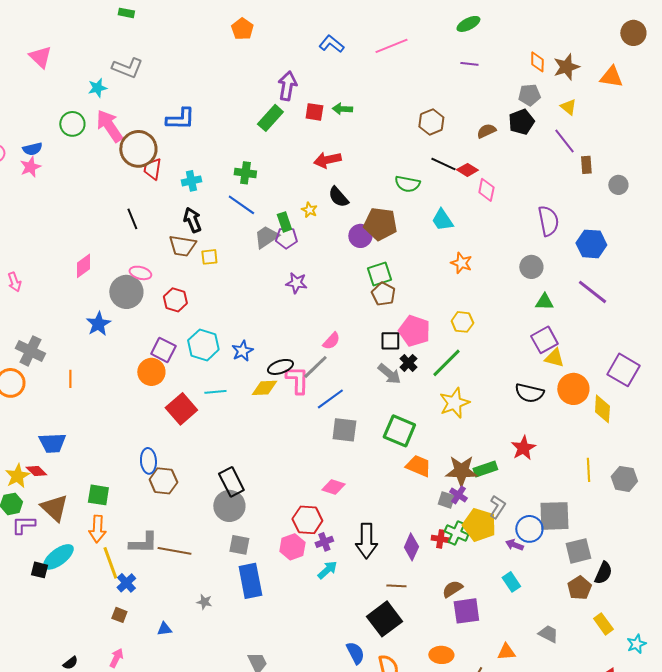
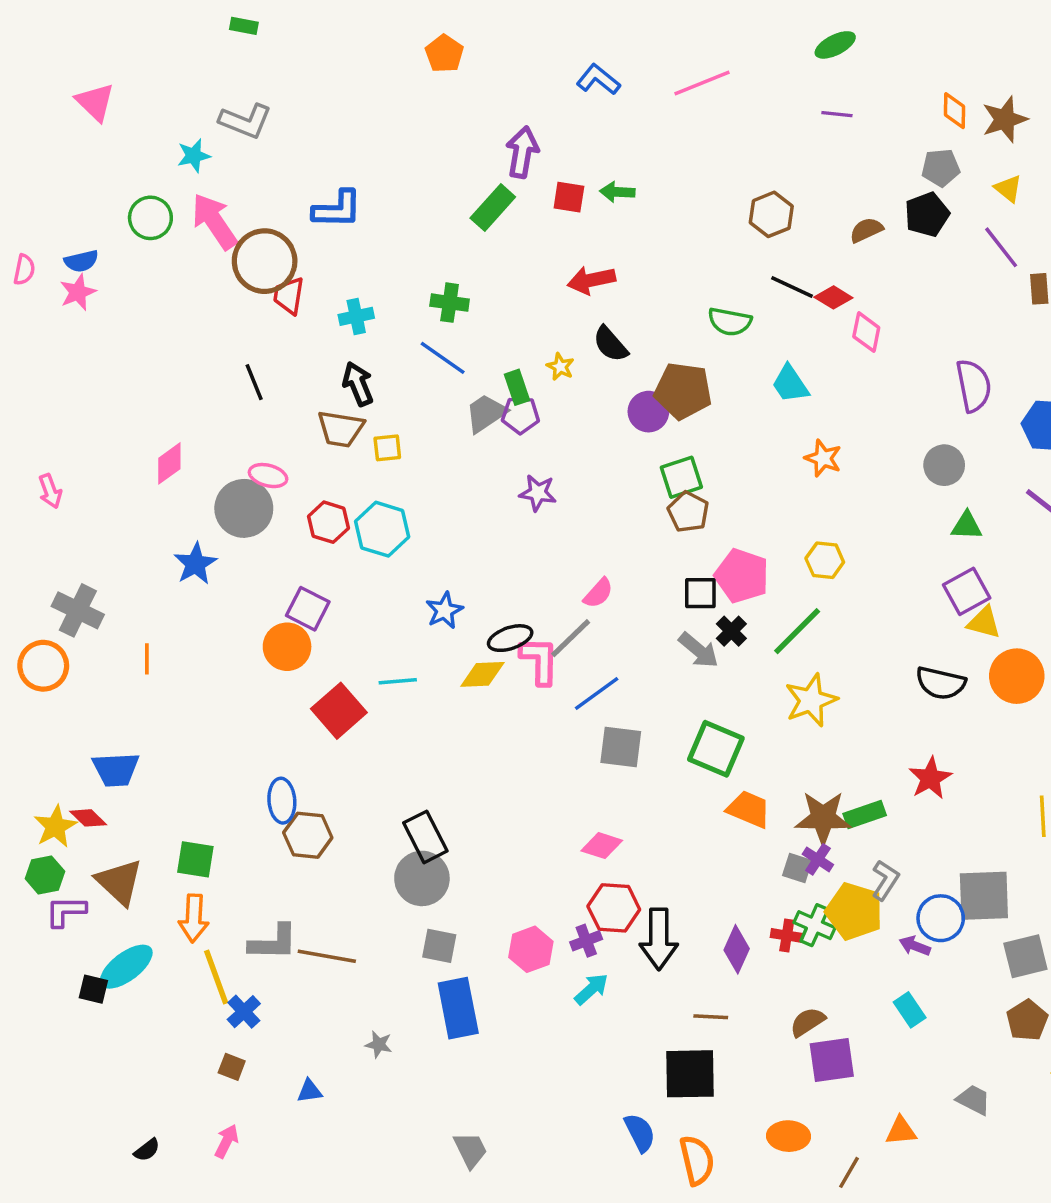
cyan hexagon: (203, 345) -> (382, 529), moved
red hexagon: (307, 520) -> (614, 908), moved
black square: (384, 619) -> (690, 1074), turned 36

